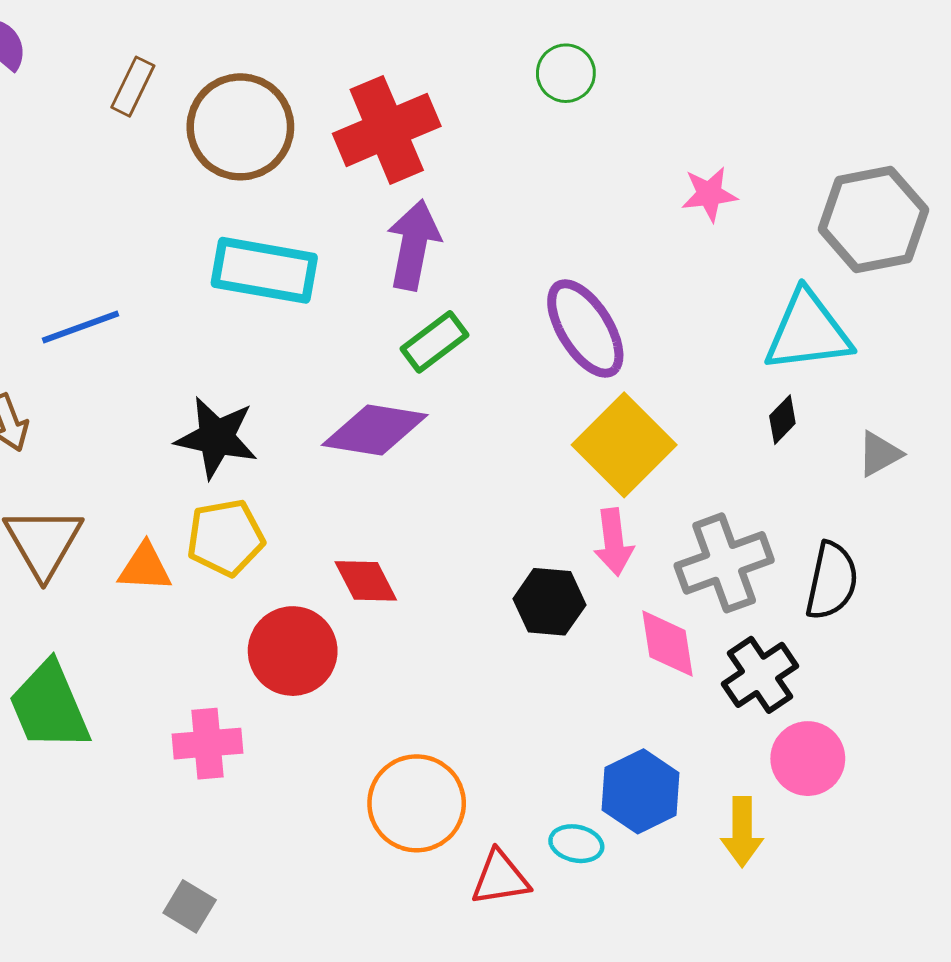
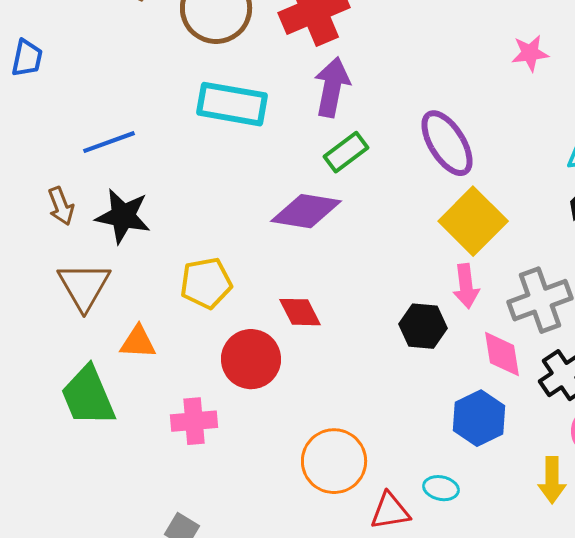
black star: (216, 438) -> (123, 216), moved
orange triangle: (145, 567) -> (138, 342), moved
blue hexagon: (641, 791) -> (479, 418), moved

